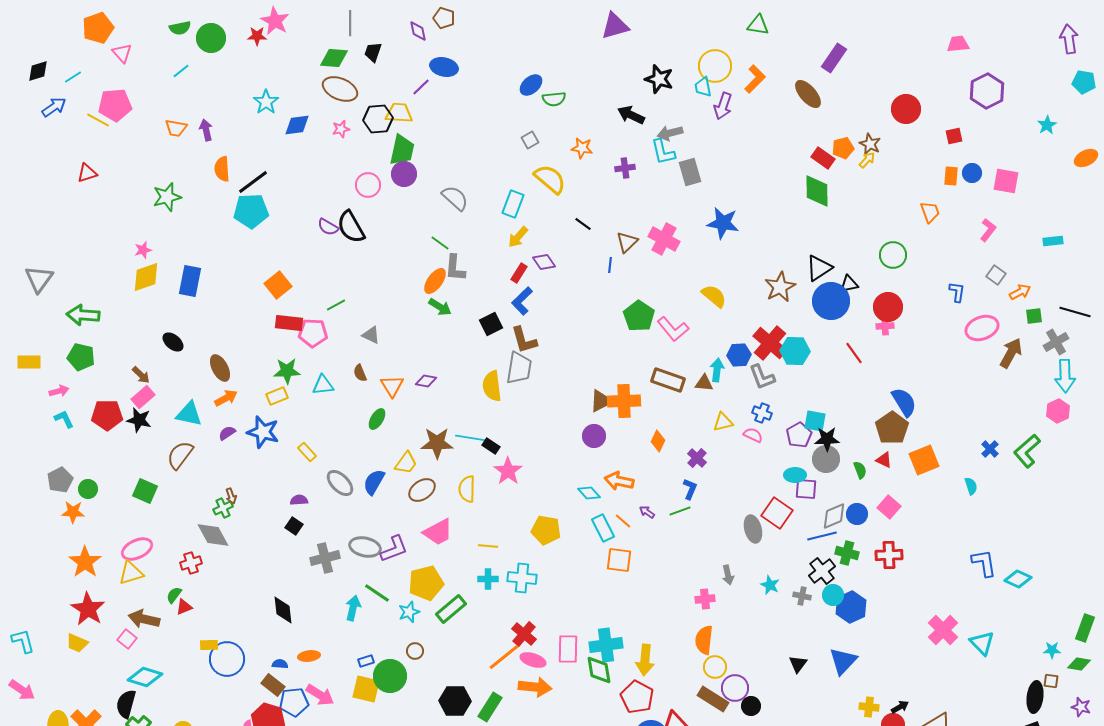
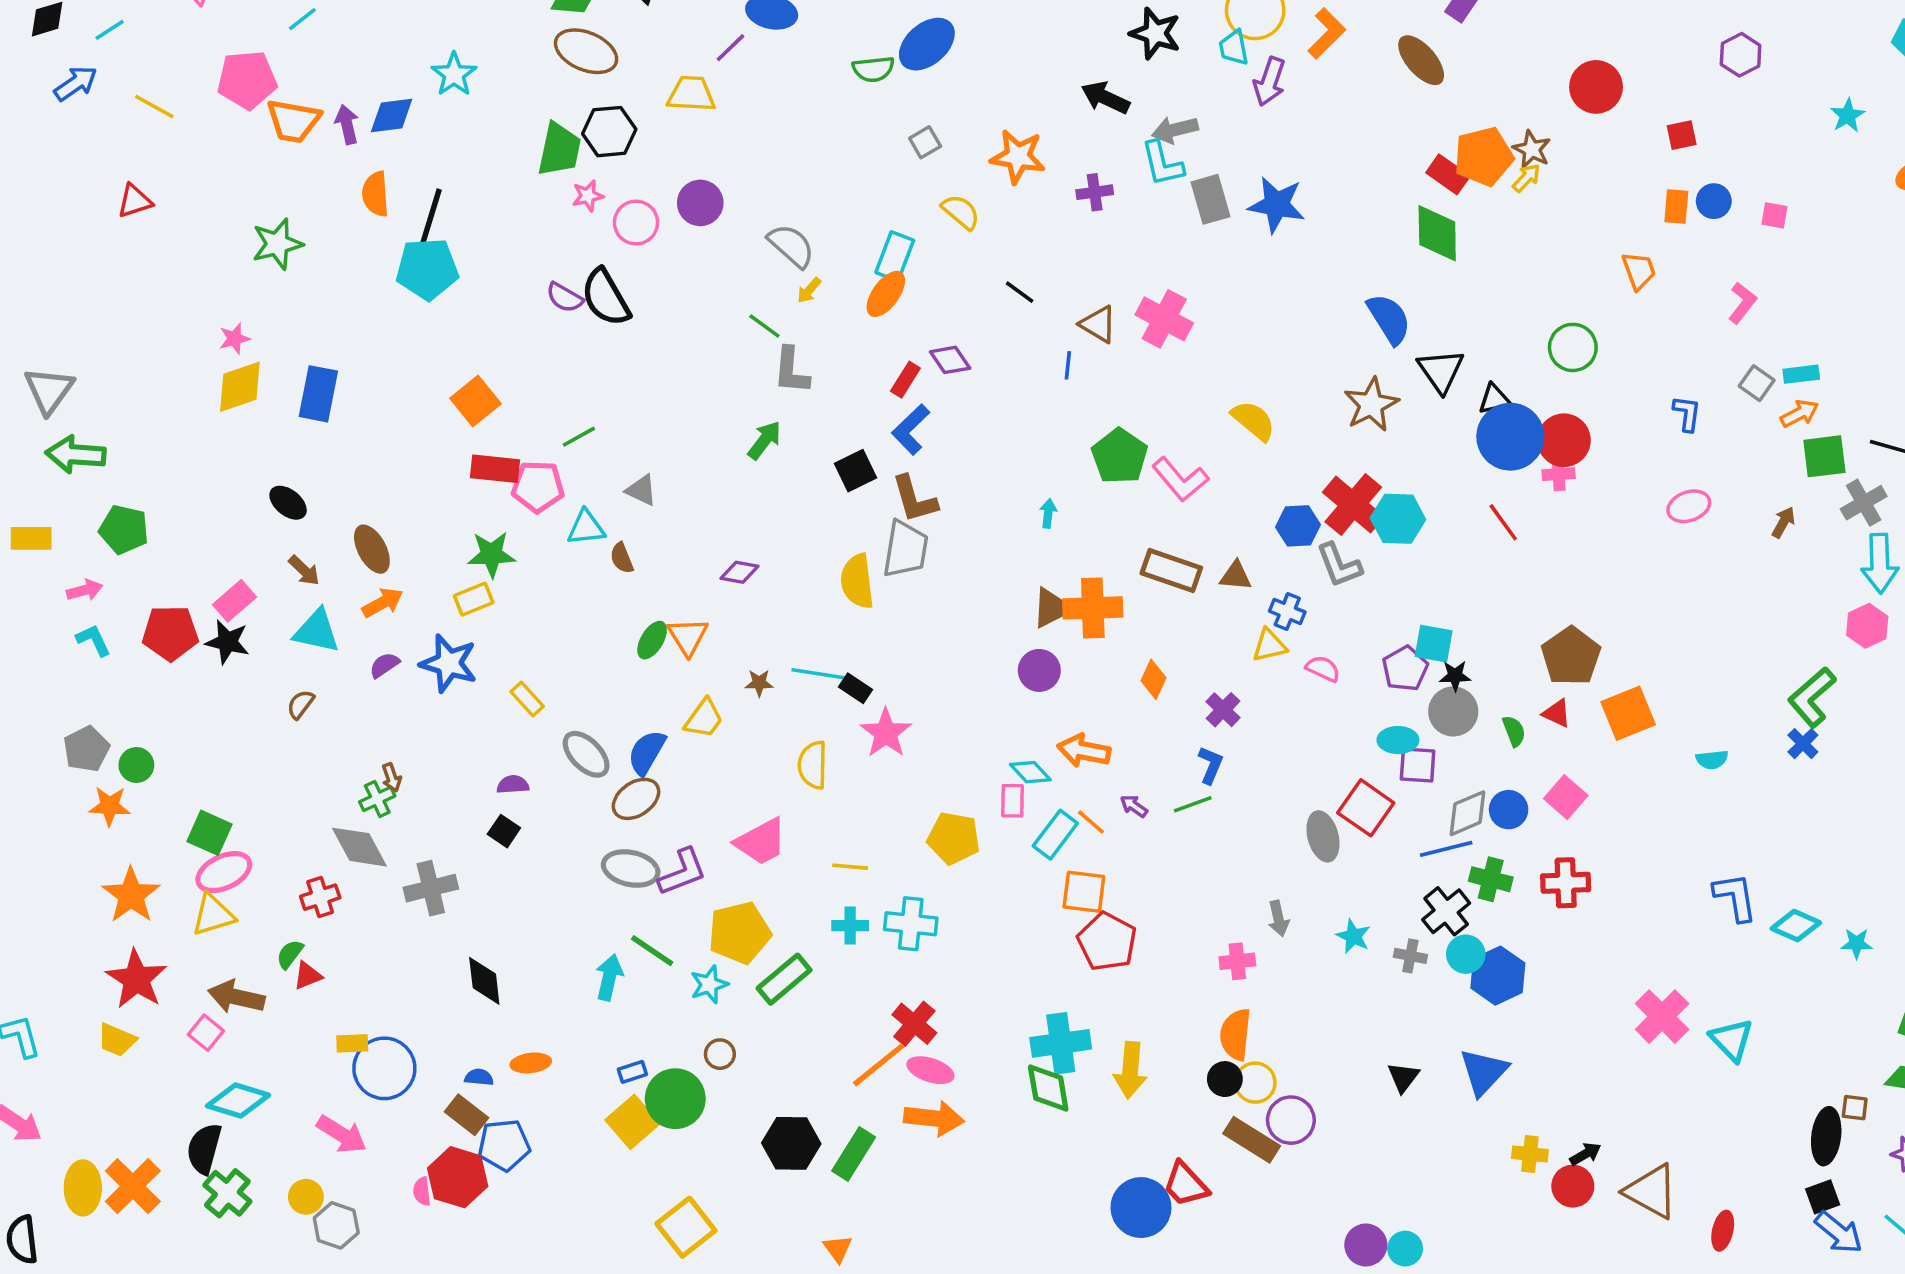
blue ellipse: (531, 85) -> (927, 44), size x1.4
purple hexagon: (987, 91) -> (1741, 55), size x0.7
green semicircle: (554, 99) -> (873, 69), moved
pink pentagon: (115, 105) -> (247, 80), moved
black hexagon: (378, 119) -> (609, 132), moved
blue diamond: (297, 125) -> (392, 115), moved
orange trapezoid: (176, 128) -> (293, 121), size x1.4
pink star: (341, 129) -> (588, 196), moved
orange star: (582, 148) -> (1018, 157), size x1.4
orange pentagon: (843, 148) -> (1484, 157), size x1.5
green trapezoid: (402, 150) -> (559, 149), moved
yellow semicircle: (550, 179) -> (961, 212), size x0.7
pink square: (1006, 181) -> (1774, 215), size x0.6
black line: (253, 182) -> (431, 217), turned -36
blue star: (723, 223) -> (1277, 205), moved
yellow arrow: (518, 237) -> (809, 290), moved, size x0.7
cyan rectangle: (1053, 241) -> (1801, 374), moved
brown triangle: (627, 242) -> (1098, 324), turned -45
black triangle: (819, 268) -> (1441, 371), turned -32
orange ellipse: (435, 281) -> (886, 294), moved
blue circle: (831, 301) -> (1510, 437), moved
green arrow: (440, 307) -> (764, 440), turned -85
green arrow: (83, 315) -> (76, 455), moved
green square: (1034, 316) -> (1824, 456), size x1.5
pink ellipse: (982, 328) -> (1689, 506), moved, size x0.7
brown arrow: (1011, 353) -> (1783, 522), size x0.6
cyan arrow: (717, 370) -> (1048, 513), moved, size x0.7
brown arrow: (141, 375) -> (304, 570), moved
cyan triangle: (323, 385) -> (586, 528), moved
orange triangle: (392, 386) -> (688, 637), moved
blue semicircle: (904, 402) -> (1389, 319), moved
blue cross: (762, 413) -> (1287, 612), moved
black star: (827, 439) -> (1455, 676), size x0.7
brown star: (437, 443) -> (759, 683), size x0.5
blue cross: (990, 449) -> (1803, 744), moved
brown semicircle: (180, 455) -> (301, 704), size x0.6
cyan semicircle: (971, 486) -> (1712, 760), turned 102
brown ellipse: (422, 490) -> (636, 799), moved
green square: (145, 491) -> (210, 833), moved
cyan rectangle: (603, 528) -> (1055, 835), turned 64
gray cross: (325, 558) -> (431, 888), moved
pink rectangle: (568, 649) -> (1013, 801), moved, size x0.7
cyan star: (1052, 650) -> (1857, 943), moved
yellow square: (366, 689) -> (632, 1122), turned 36
pink arrow: (320, 695) -> (342, 1134), moved
red pentagon: (637, 697) -> (1107, 942), moved
black circle: (751, 706) -> (1225, 1079), moved

